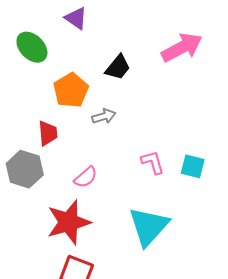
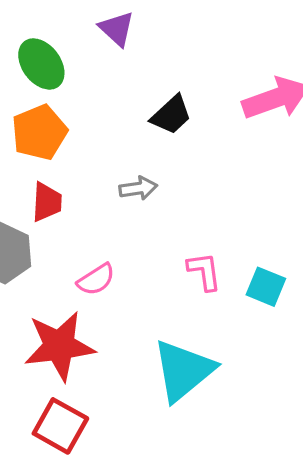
orange pentagon: (71, 90) -> (39, 132), moved

